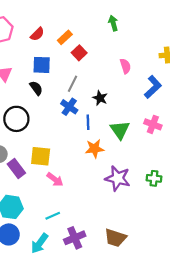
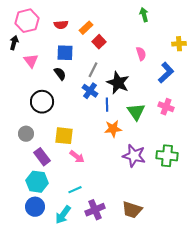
green arrow: (113, 23) -> (144, 15), moved
red semicircle: (37, 34) -> (61, 25), turned 40
black star: (100, 98) -> (118, 83), size x1.6
purple rectangle: (16, 168) -> (42, 157), moved
green cross: (154, 178) -> (167, 156), size x1.5

